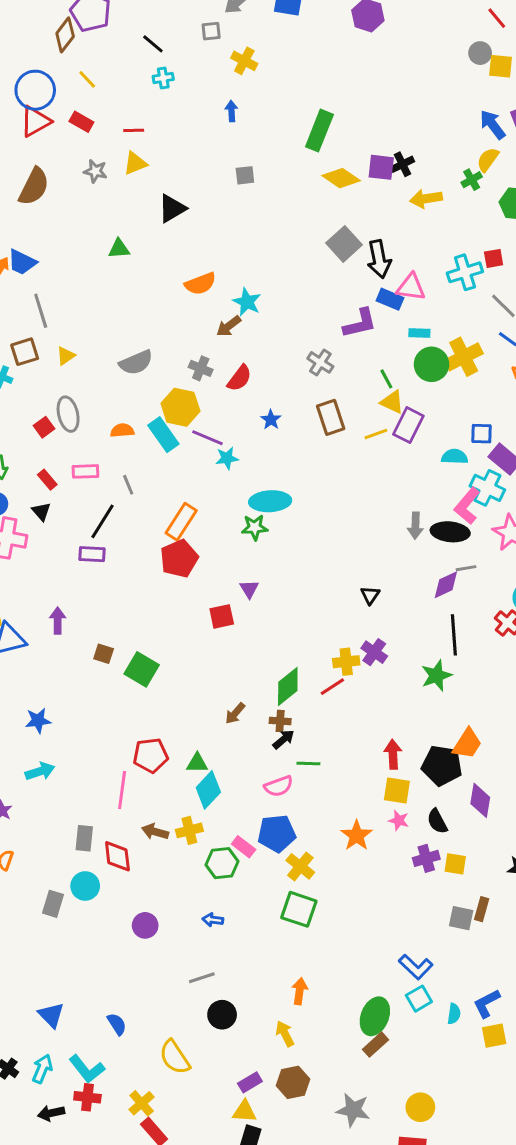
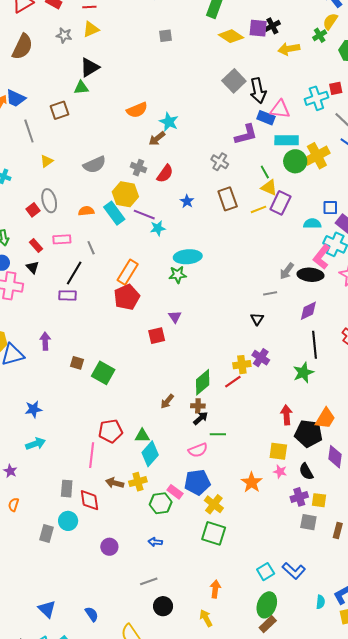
black triangle: (172, 208) -> (90, 67), moved
cyan rectangle: (419, 333) -> (287, 140), size x1.6
brown square: (25, 352) -> (59, 110), moved
gray arrow: (415, 526) -> (287, 271), turned 36
gray line: (466, 568) -> (270, 293), moved
red arrow: (393, 754) -> (286, 415), moved
gray square: (461, 918) -> (308, 522), moved
cyan square: (419, 999) -> (266, 572), moved

